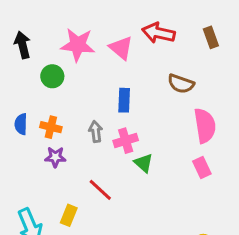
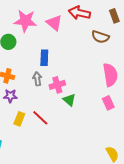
brown semicircle: (181, 84) -> (100, 37), moved
blue rectangle: (124, 100) -> (44, 58), moved
yellow rectangle: (69, 215) -> (19, 119), moved

